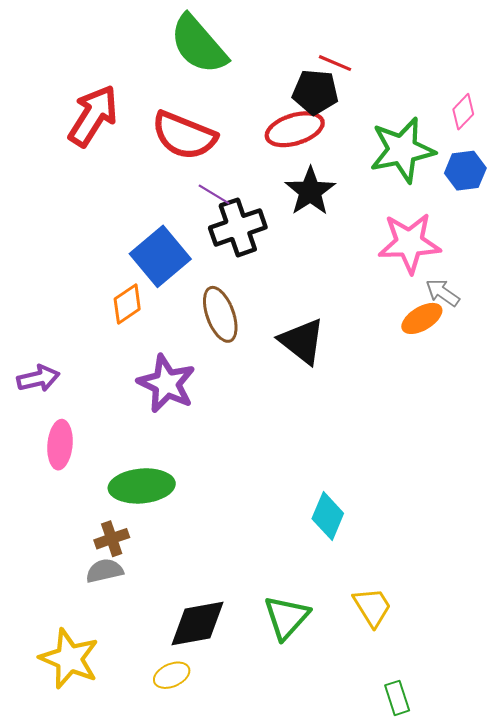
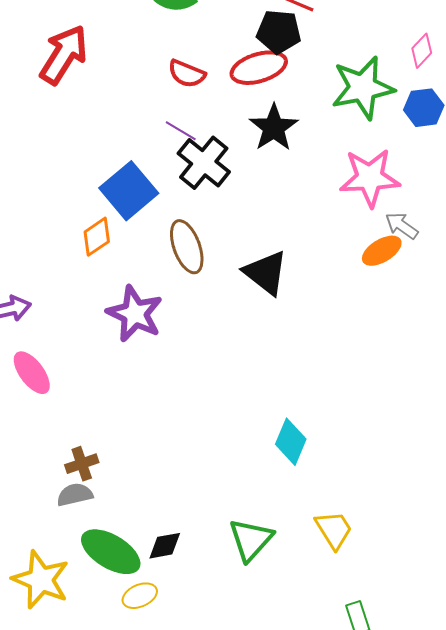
red semicircle: (184, 135) -> (187, 74), moved, size x0.6
black cross: (238, 227) -> (204, 163), turned -32
pink ellipse: (60, 445) -> (32, 373), turned -42
green ellipse: (142, 486) -> (111, 552), moved, turned 36
black diamond: (197, 624) -> (165, 546), size x0.6

